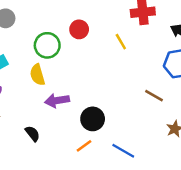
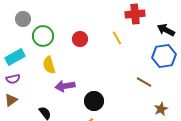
red circle: (79, 29) -> (80, 39), moved
green circle: (47, 45) -> (43, 36), moved

